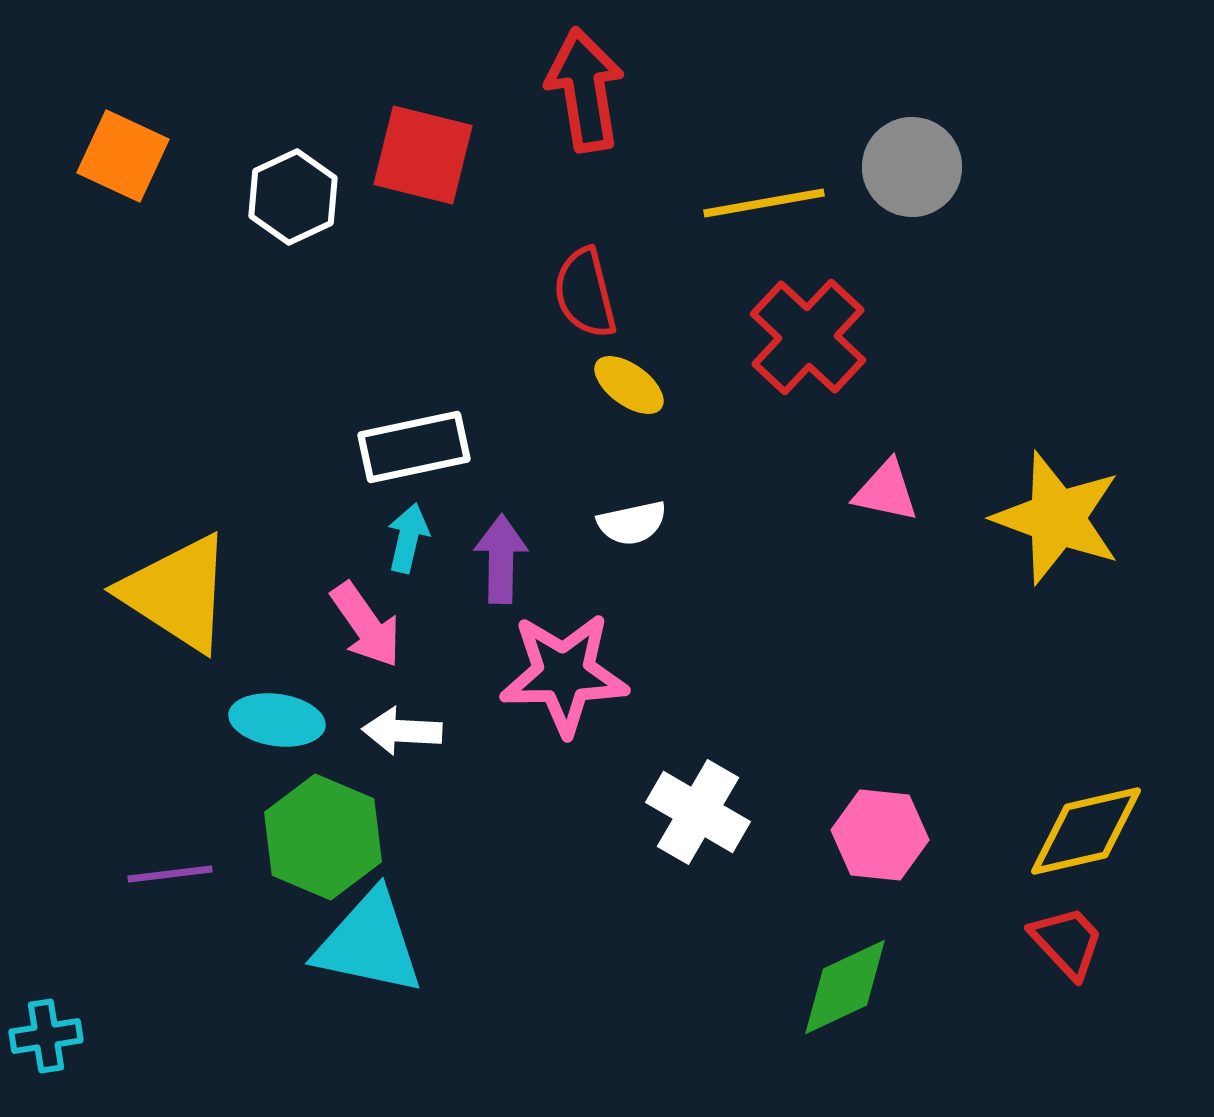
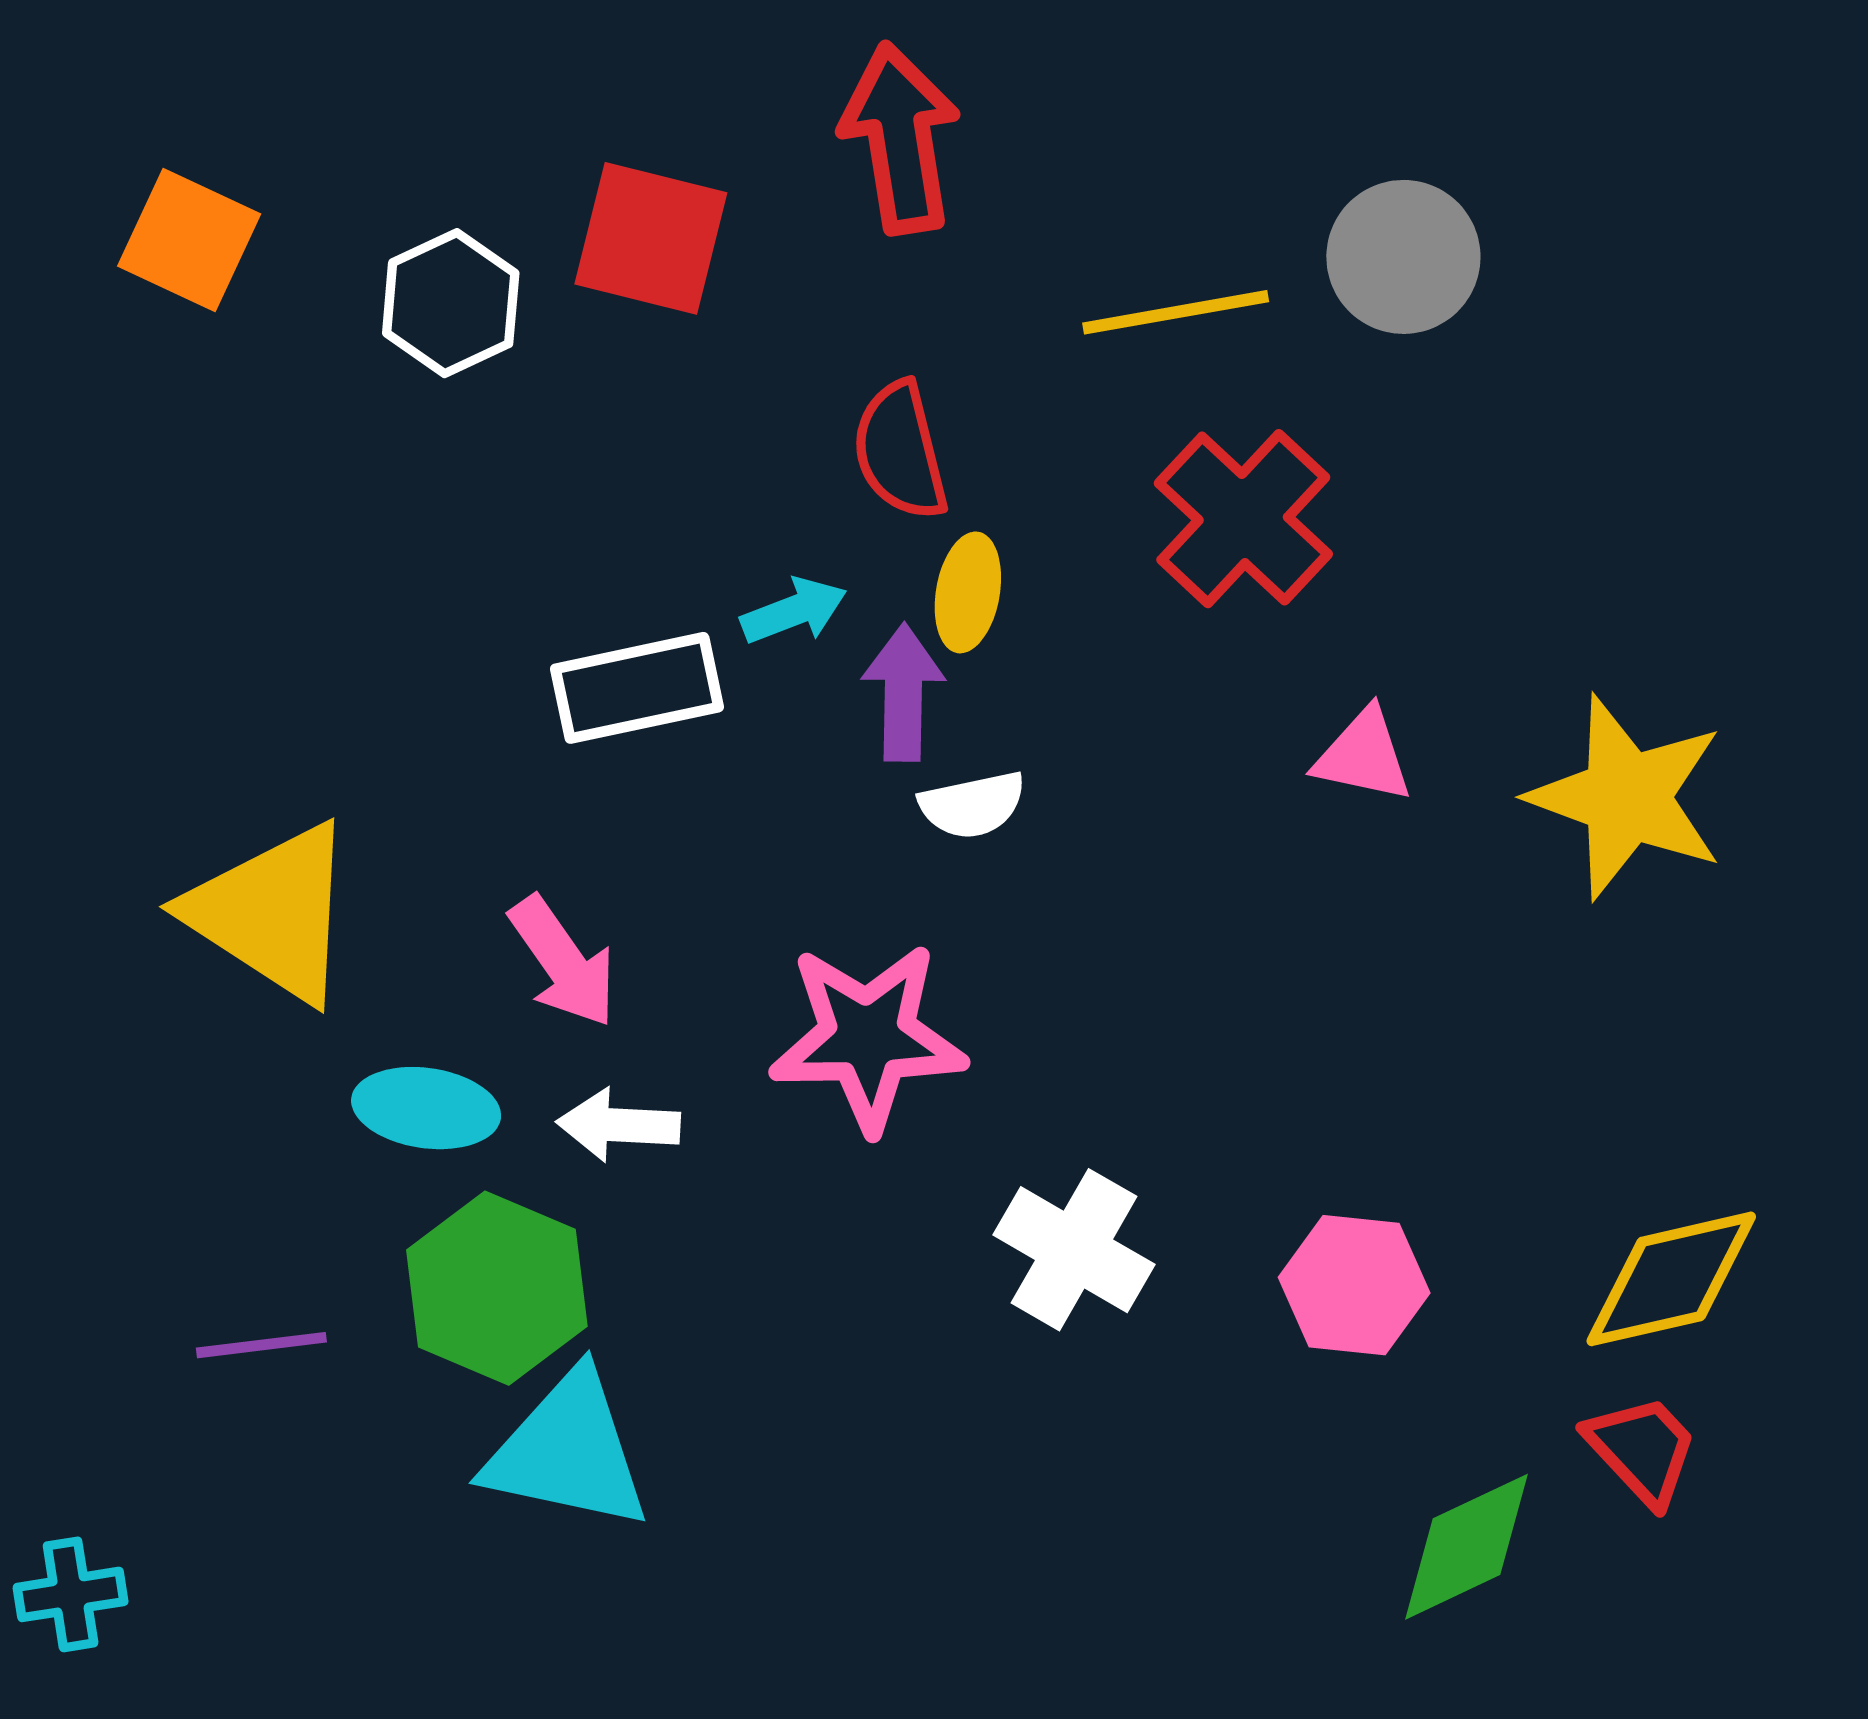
yellow ellipse: (629, 385) -> (968, 592), turned 64
cyan arrow: (408, 538) -> (794, 611), moved, turned 56
purple arrow: (501, 559) -> (903, 693), moved
green diamond: (845, 987) -> (1467, 1547), moved

